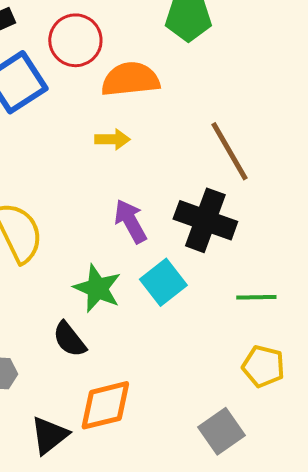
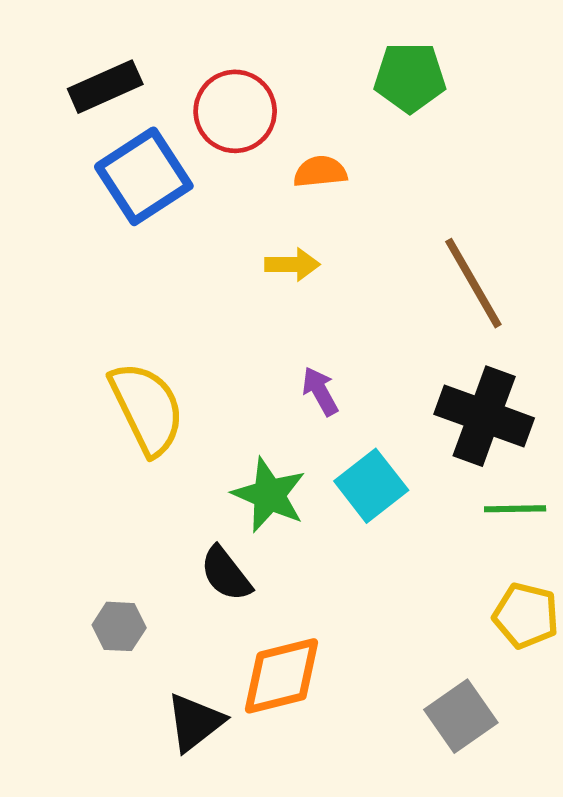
orange semicircle: (130, 79) -> (320, 172), size x0.6
black cross: (205, 220) -> (484, 416), moved
purple arrow: (130, 221) -> (320, 391), size x0.7

